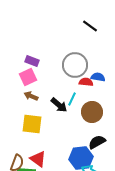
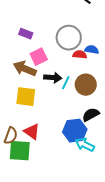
pink square: (28, 77) -> (39, 57), moved
brown arrow: (31, 96) -> (25, 69), size x1.6
cyan line: (72, 99) -> (66, 83), moved
black arrow: (59, 105) -> (53, 78), turned -36

